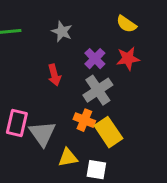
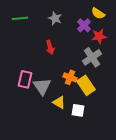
purple cross: (95, 59) -> (84, 25), moved
gray cross: (98, 90) -> (92, 57), moved
yellow triangle: (68, 158) -> (59, 102), turned 40

